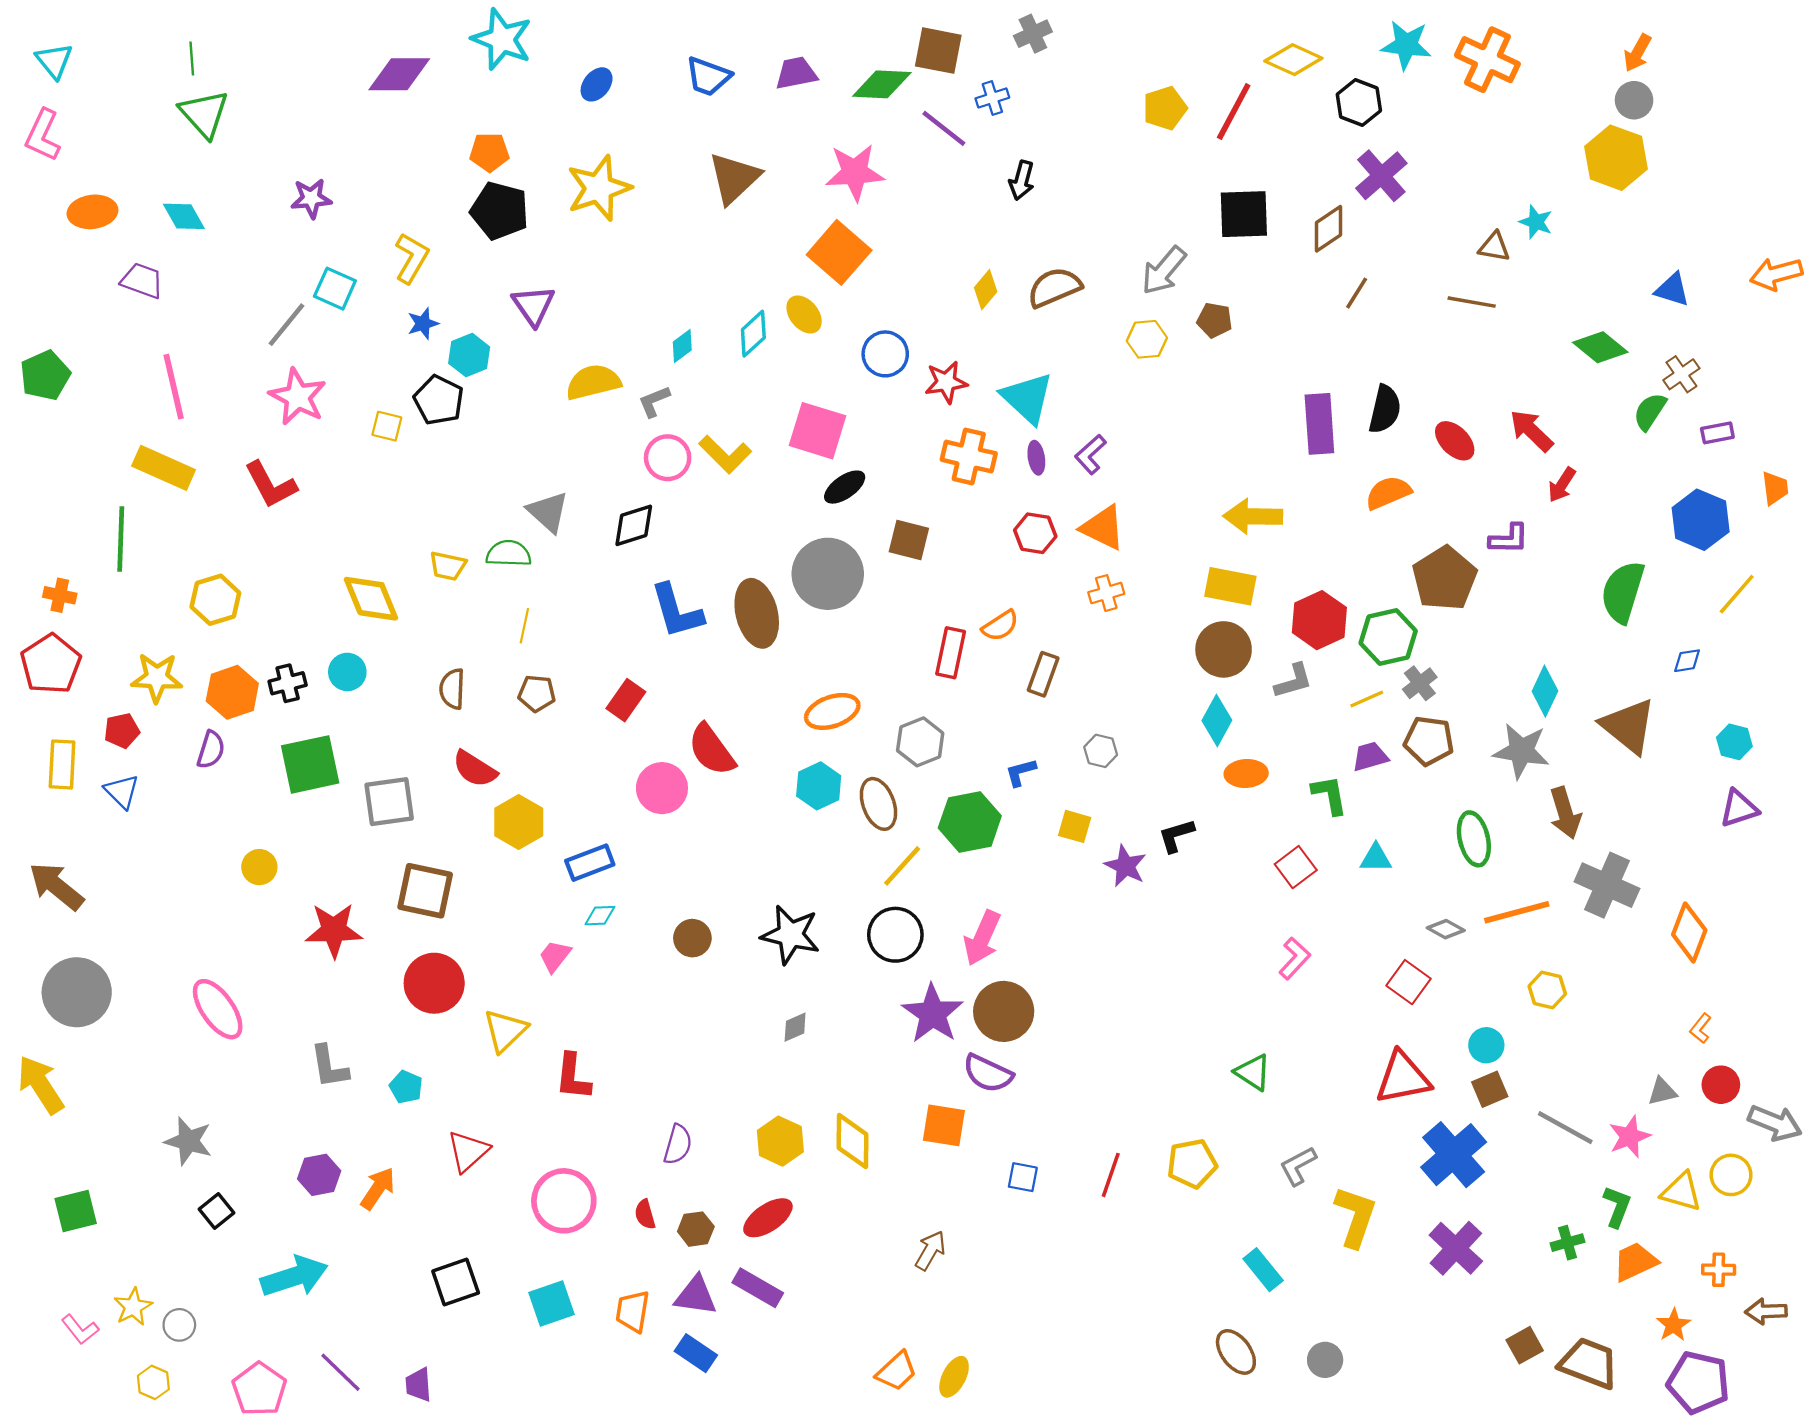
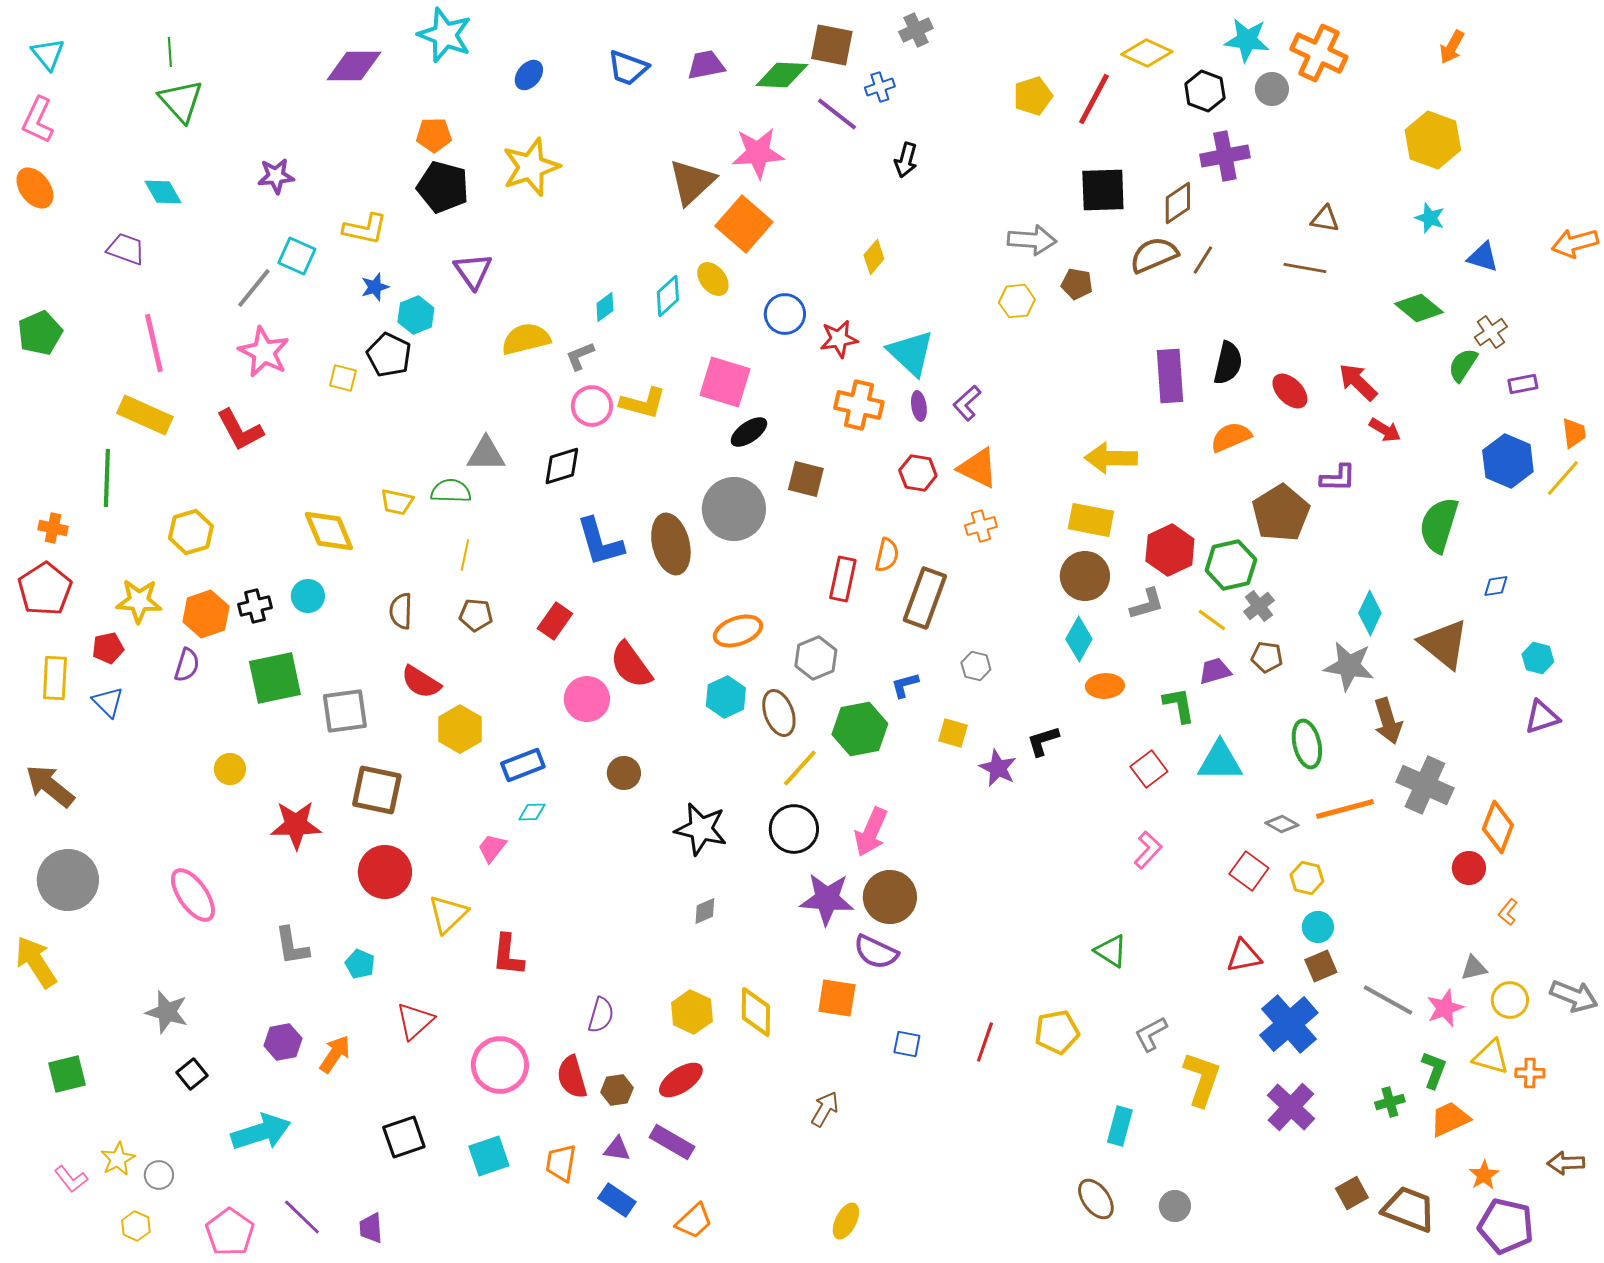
gray circle: (1634, 100) -> (1272, 89), moved
purple cross: (1381, 176) -> (1225, 156), turned 30
brown triangle: (734, 178) -> (692, 182), moved
orange ellipse: (92, 212) -> (35, 188), moved, turned 60
cyan star: (1536, 222) -> (1430, 218), moved
yellow L-shape: (412, 258) -> (365, 229), turned 72
gray arrow: (1164, 271) -> (1032, 240), turned -126
brown semicircle: (1054, 287) -> (1154, 255), moved
yellow L-shape: (725, 454) -> (643, 403), turned -30
red arrow: (1562, 485) -> (1385, 430), turned -92
gray triangle: (548, 512) -> (486, 454), turned -42
yellow line: (1737, 594) -> (1563, 478), moved
orange semicircle: (1000, 626) -> (887, 555), turned -44
brown rectangle: (1043, 674) -> (925, 598), size x1.5
yellow line: (1367, 699) -> (1212, 620), turned 60
brown pentagon: (1429, 741) -> (1267, 657), size x0.7
cyan triangle: (1376, 858) -> (1220, 761), size x1.6
brown circle: (692, 938) -> (624, 773), moved
yellow hexagon: (1547, 990) -> (1307, 878), moved
purple star: (933, 1014) -> (827, 899), turned -30
red triangle: (1403, 1078) -> (1244, 956), size x0.7
red circle: (1721, 1085) -> (1469, 868), moved
yellow circle: (1731, 1175) -> (1510, 1000), moved
red semicircle: (645, 1214) -> (572, 1077), size x1.6
cyan rectangle: (1263, 1270) -> (1120, 1126), turned 54
orange cross: (1719, 1270) -> (1530, 1073), moved
purple triangle: (696, 1296) -> (617, 1149), size x0.7
orange trapezoid: (897, 1371) -> (694, 1221), moved

